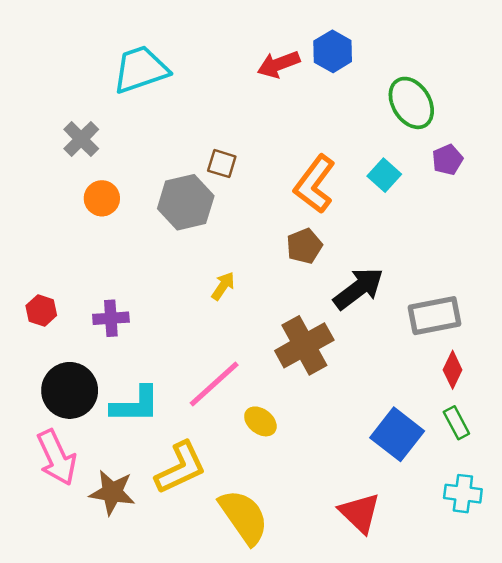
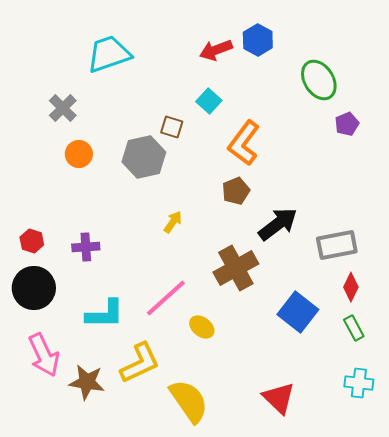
cyan square: (384, 175) -> (209, 101), moved
black circle: (70, 390) -> (34, 288), moved
blue square: (397, 434) -> (298, 312), moved

